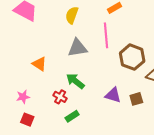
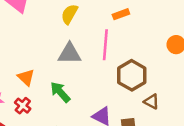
orange triangle: (39, 64) -> (26, 77), moved
red cross: (60, 97) -> (23, 106), moved

